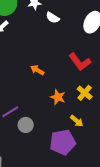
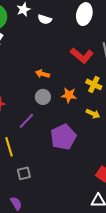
gray circle: (26, 125) -> (43, 97), moved
purple pentagon: (63, 142) -> (63, 137), moved

